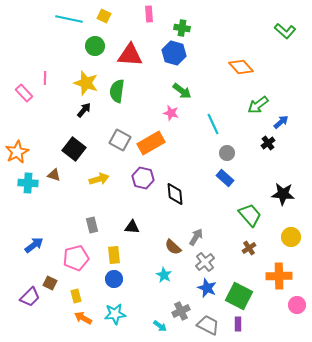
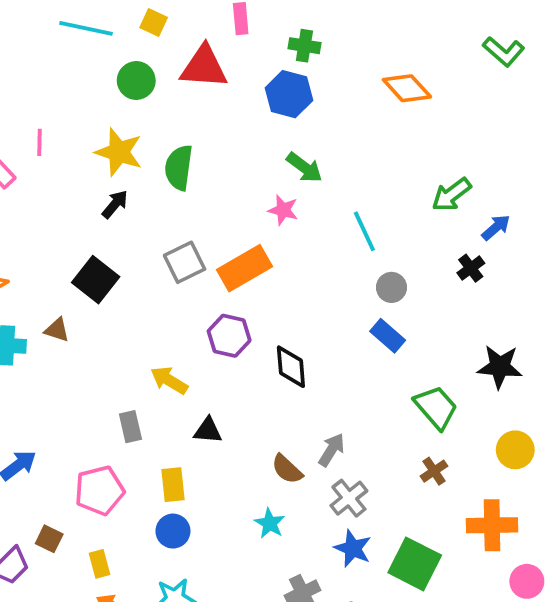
red triangle: (130, 55) -> (204, 67), moved
orange diamond: (241, 67) -> (407, 88), moved
gray square: (120, 140) -> (185, 262), turned 35
yellow arrow: (99, 179) -> (169, 380), moved, turned -132

